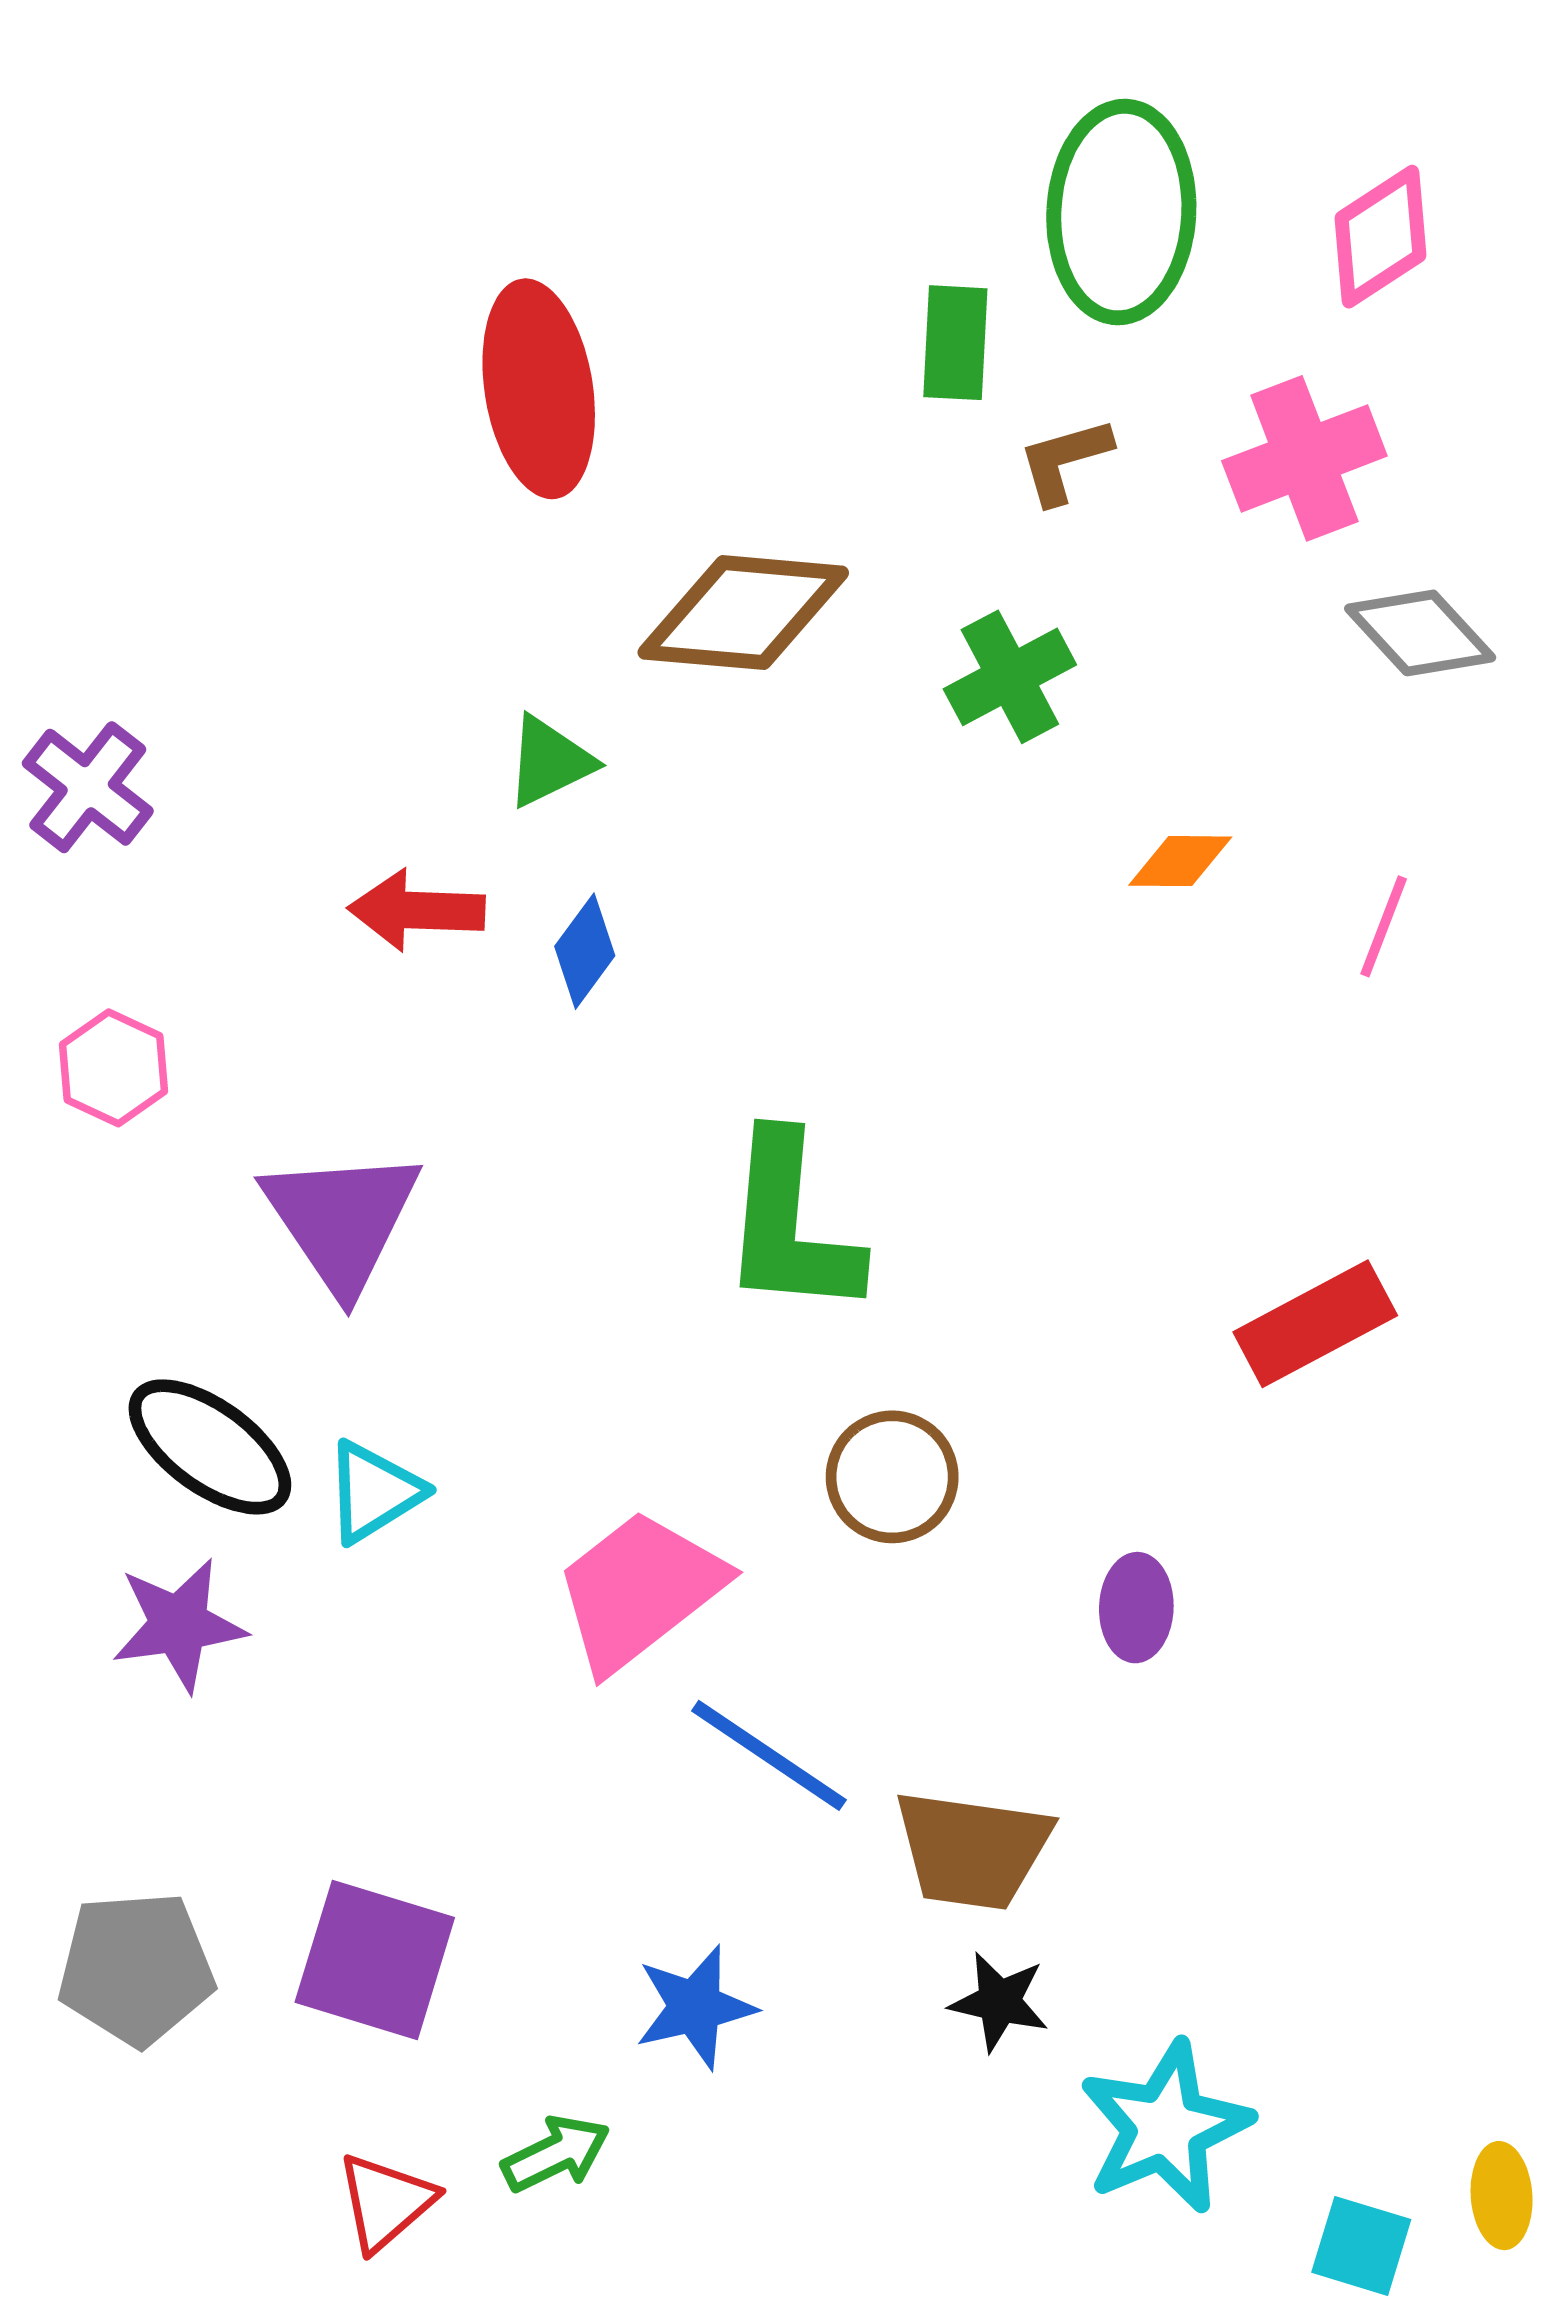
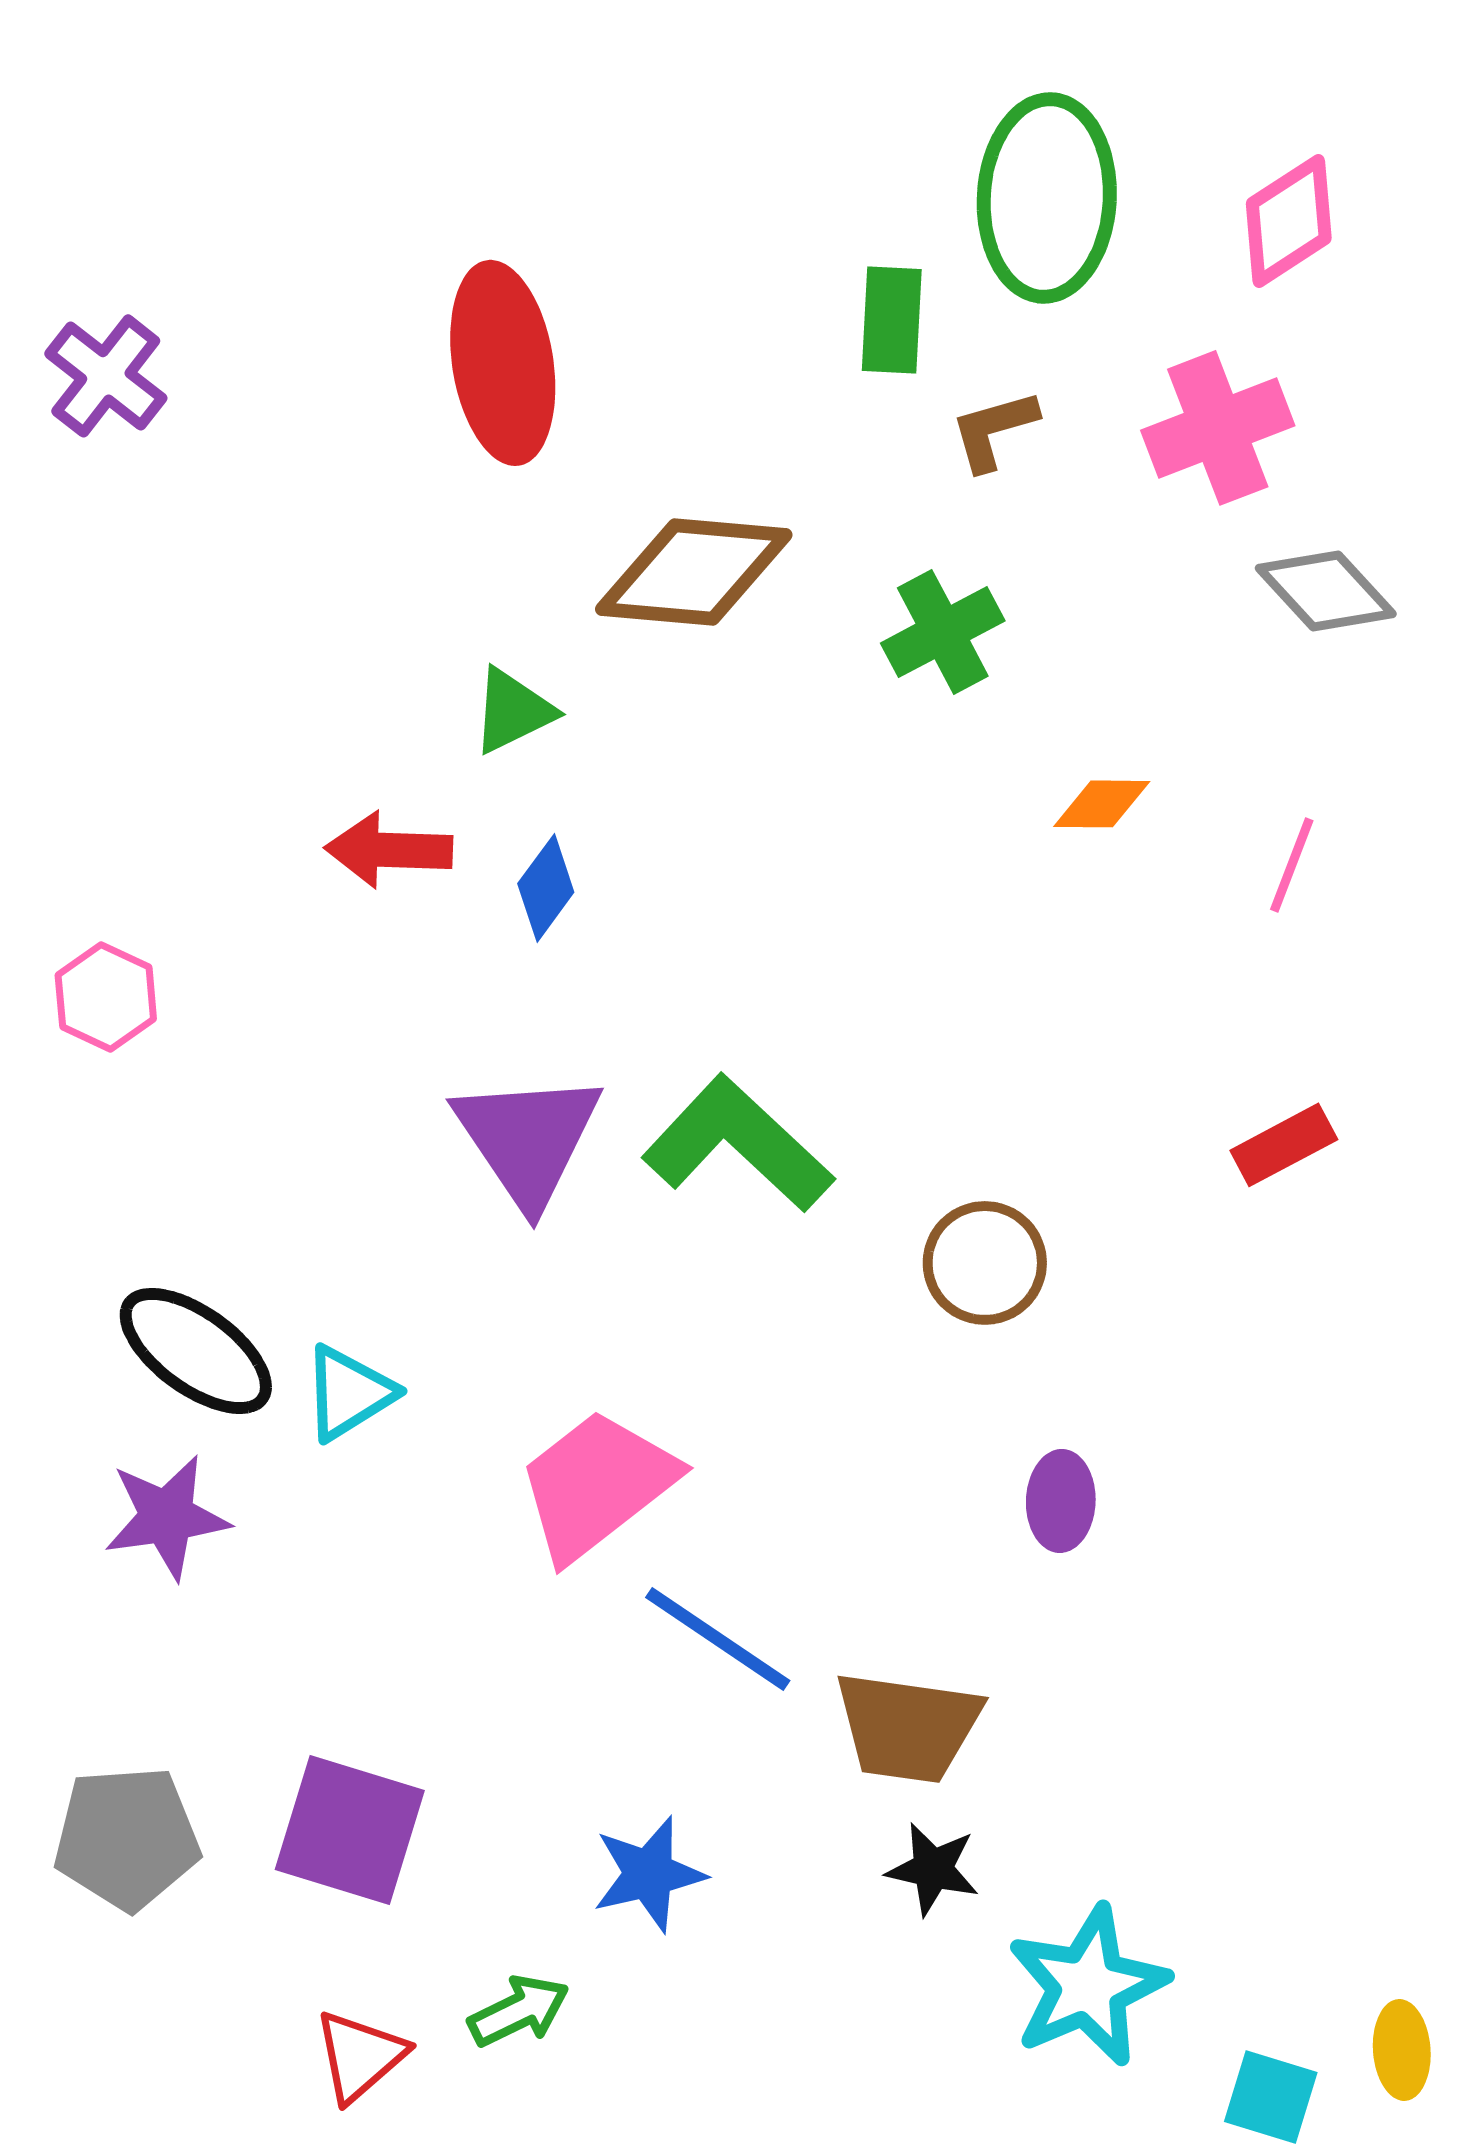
purple cross: (88, 787) -> (106, 376), moved
purple triangle: (342, 1220) -> (528, 1139), moved
green L-shape: (790, 1225) -> (738, 1144), turned 128
red rectangle: (1315, 1324) -> (1284, 1145), moved, size x0.7
brown circle: (892, 1477) -> (985, 1263), moved

